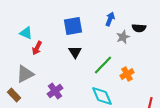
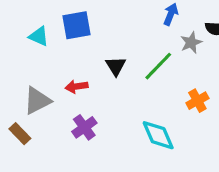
blue square: (73, 26) -> (76, 25), moved
red arrow: (37, 48) -> (76, 87), moved, turned 56
green line: (103, 65) -> (158, 66), moved

